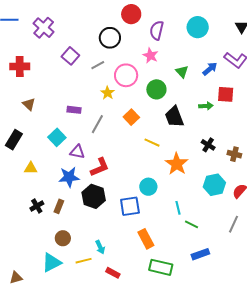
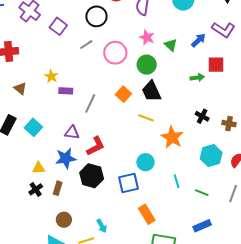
purple square: (70, 56) -> (58, 26), moved
pink star: (150, 56) -> (147, 37), moved
yellow star: (108, 93) -> (51, 76), moved
black trapezoid: (174, 117) -> (151, 91), moved
cyan square: (57, 137) -> (33, 127), moved
yellow triangle: (31, 168) -> (39, 168), moved
green line: (191, 224) -> (202, 193), moved

